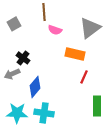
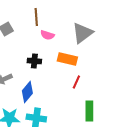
black cross: (23, 58) -> (34, 61), moved, turned -32

